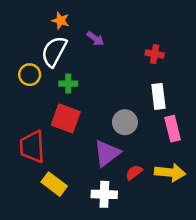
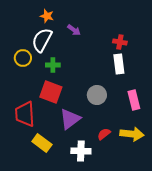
white rectangle: (158, 96) -> (119, 64), moved
purple triangle: (107, 153) -> (70, 119), moved

